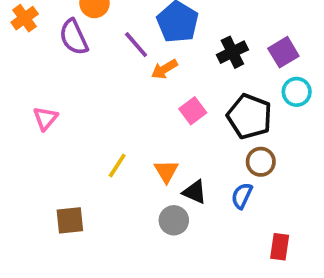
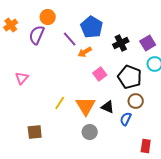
purple semicircle: (74, 37) -> (37, 35), turned 48
orange triangle: (166, 171) -> (86, 106), size x1.5
black triangle: (195, 192) -> (108, 107), moved

